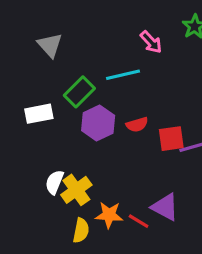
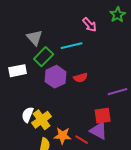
gray triangle: (50, 45) -> (35, 38), moved
red square: (171, 139) -> (103, 116), moved

